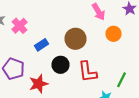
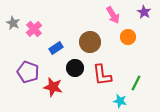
red star: (38, 84) -> (53, 87), turned 30

